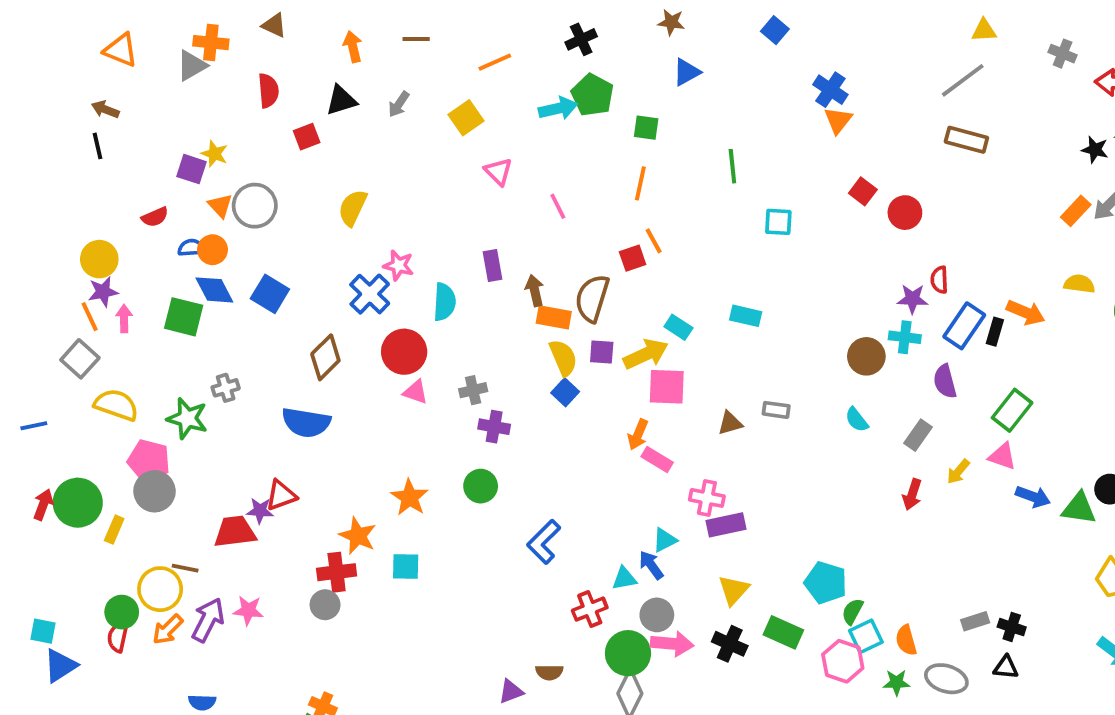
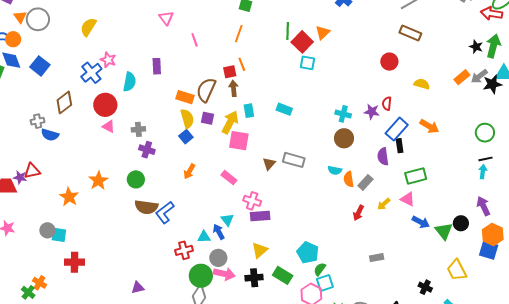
orange triangle: (838, 120) -> (323, 33), moved
red square: (863, 191) -> (302, 42), moved, size x1.5
red circle: (905, 213) -> (389, 62), moved
yellow semicircle: (1079, 284) -> (422, 84), moved
brown arrow: (535, 291) -> (234, 88), moved
cyan rectangle: (678, 327) -> (249, 111), turned 40
black rectangle: (995, 332) -> (400, 146), moved, turned -32
cyan cross: (905, 337) -> (343, 114), moved
yellow arrow: (646, 354) -> (230, 122), turned -45
gray cross: (226, 388) -> (38, 121), moved
gray rectangle: (776, 410) -> (294, 160), size x1.5
green rectangle: (1012, 410) -> (416, 176), turned 30
cyan semicircle: (857, 420) -> (335, 170), turned -48
blue semicircle: (306, 422) -> (50, 135), size x0.7
brown triangle: (730, 423) -> (269, 164), turned -40
orange arrow: (638, 435) -> (189, 171), moved
green triangle: (1079, 508) -> (444, 231), turned 36
cyan triangle: (665, 540) -> (227, 220), turned -48
cyan square: (406, 567) -> (59, 235), moved
red cross: (337, 572) -> (75, 262), moved
gray rectangle: (975, 621) -> (377, 258), moved
black cross: (1012, 627) -> (425, 287), moved
orange semicircle: (906, 640) -> (349, 179), moved
black cross: (730, 644) -> (254, 278), turned -36
brown semicircle: (549, 672) -> (146, 207), moved, size x1.6

